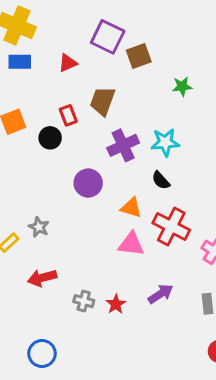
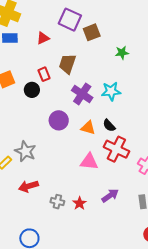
purple cross: (123, 145) -> (82, 94), turned -30
black semicircle: (161, 180) -> (109, 125), moved
orange triangle: (131, 208) -> (88, 128), moved
gray star: (39, 227) -> (25, 151), size x1.5

